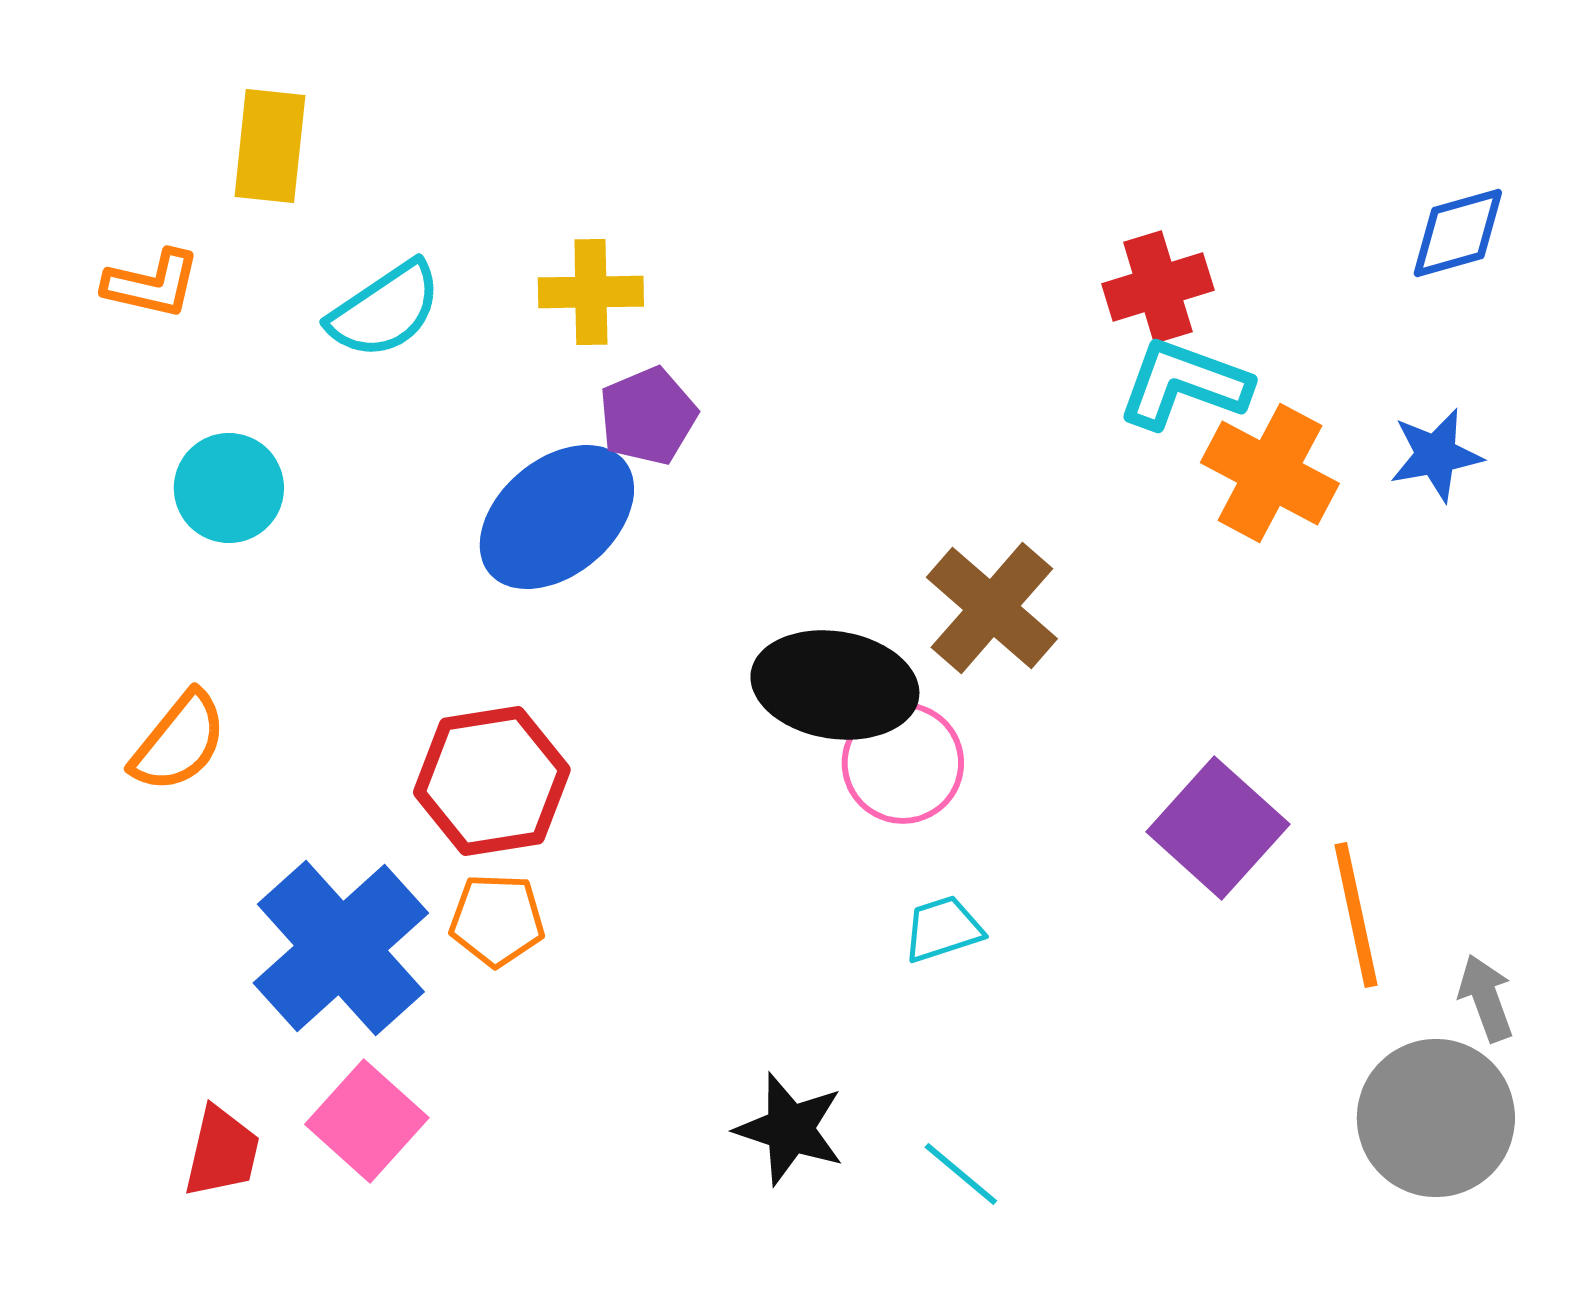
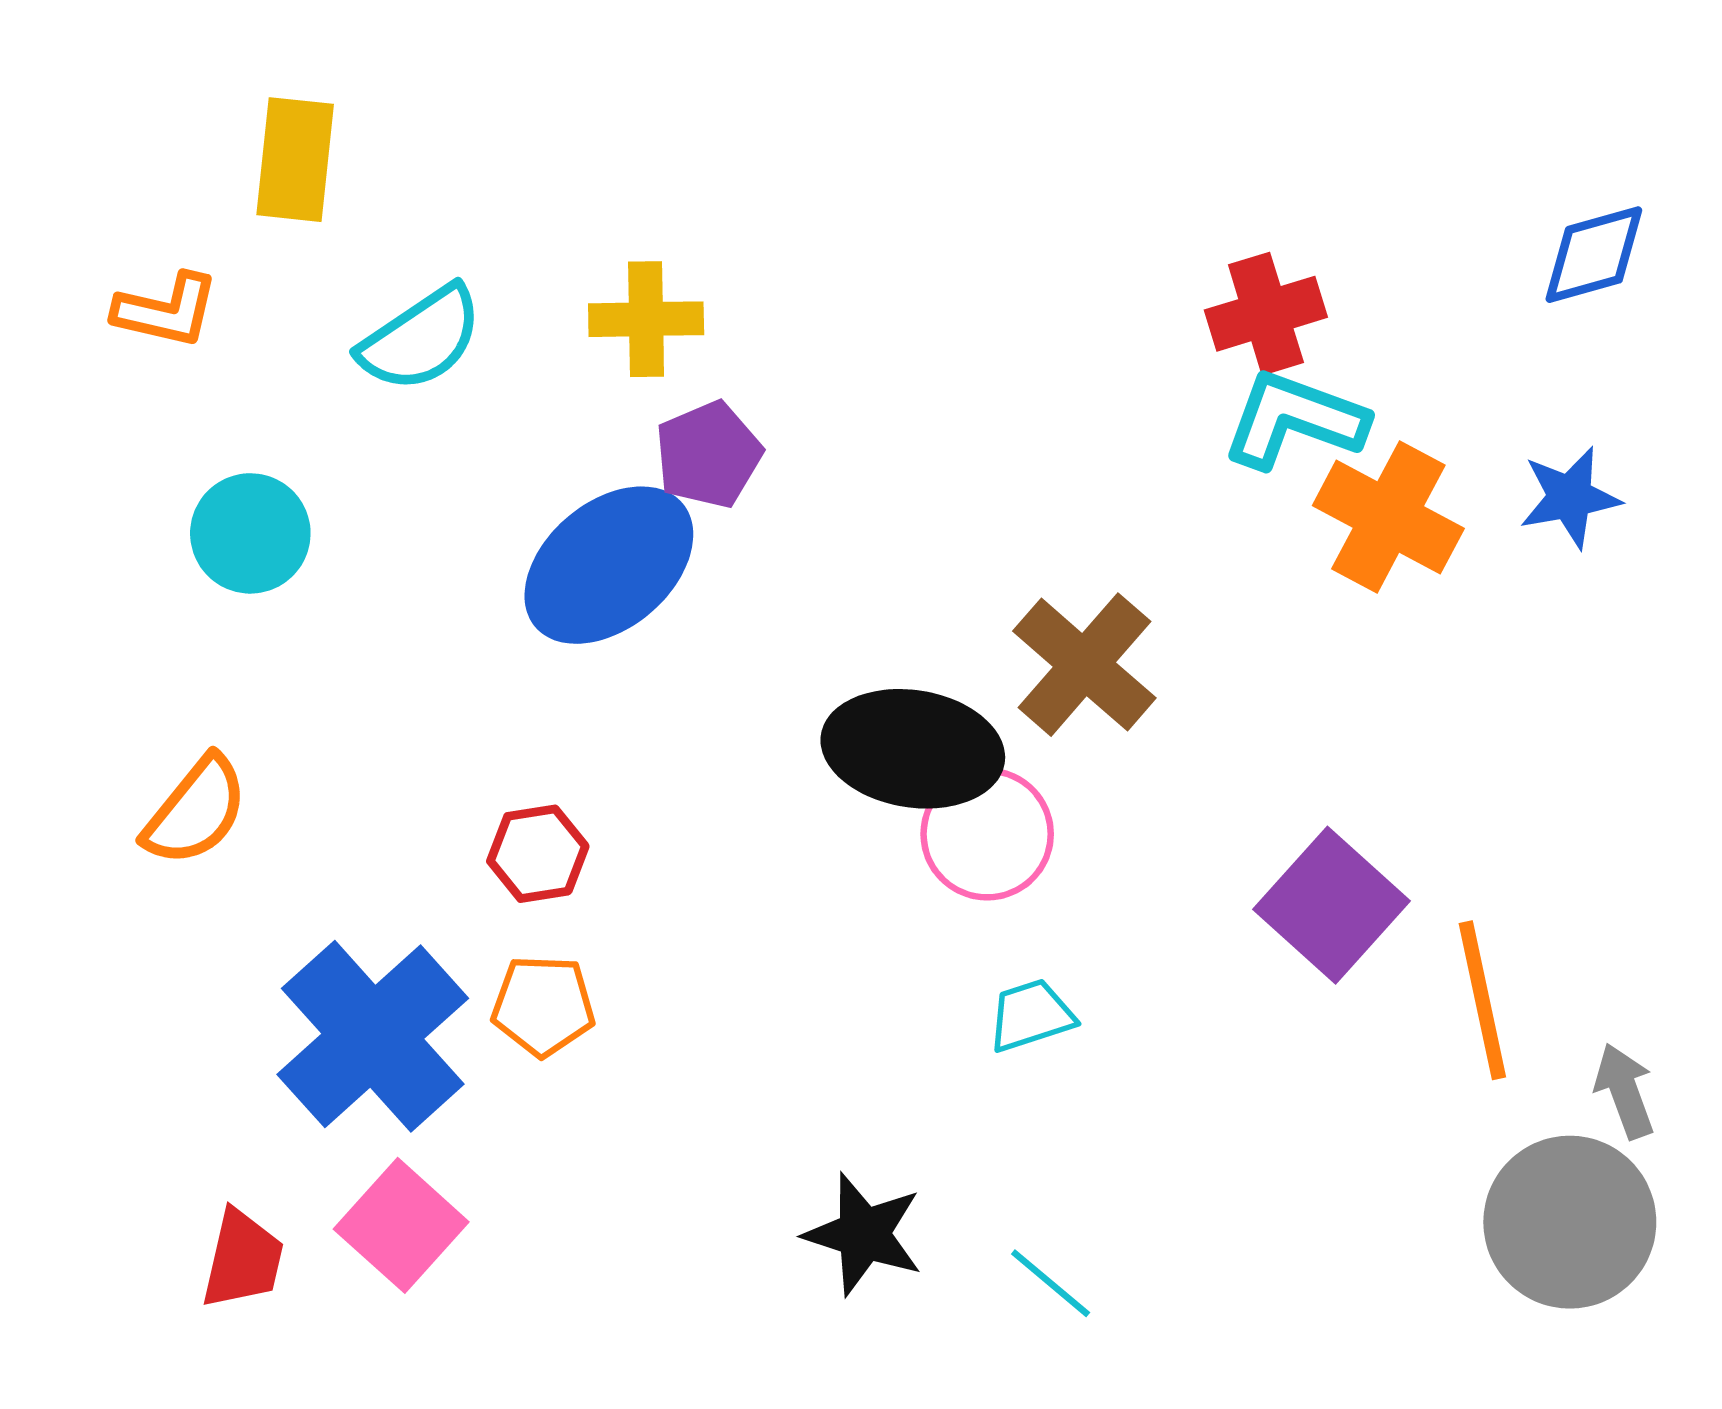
red hexagon: (492, 781) -> (538, 854), size x0.6

